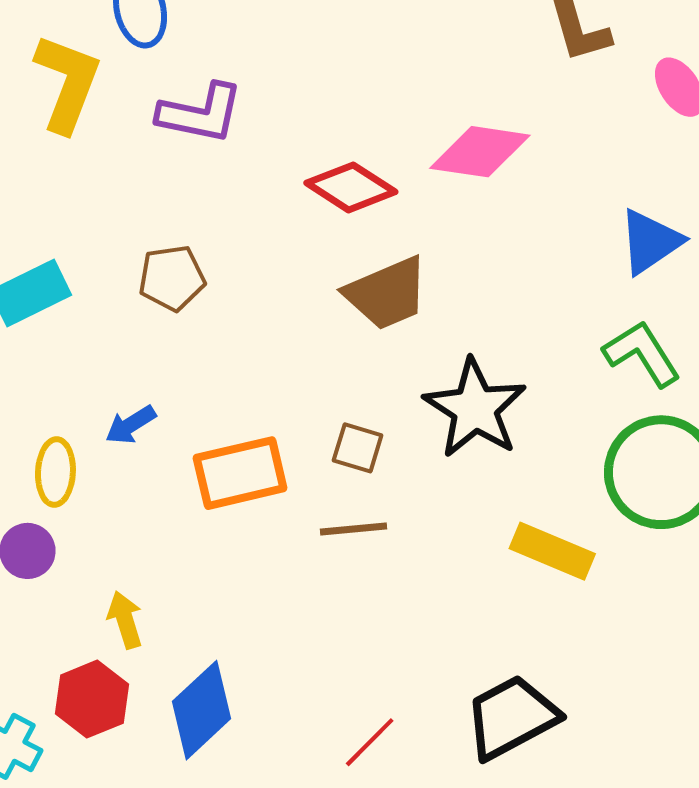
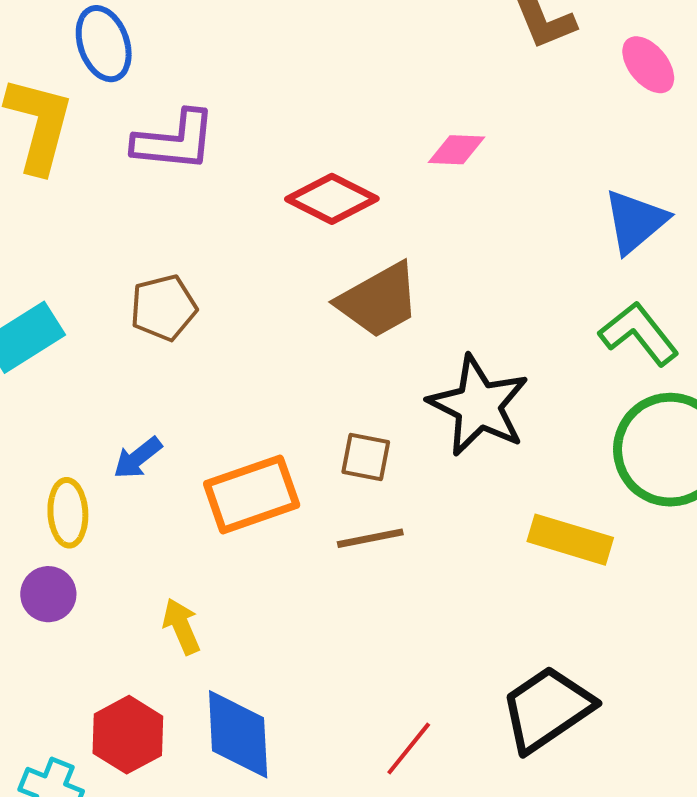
pink diamond: (480, 152) -> (456, 150), size x0.6
yellow arrow: (125, 620) -> (181, 626), moved
blue diamond: (201, 710) -> (238, 734), turned -44

